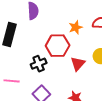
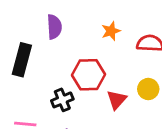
orange star: (76, 27) -> (111, 31), moved

